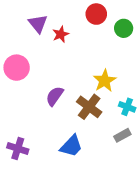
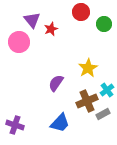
pink circle: (17, 68) -> (19, 42), moved
purple semicircle: (55, 96) -> (56, 83), moved
brown cross: (89, 107) -> (87, 101), moved, turned 30
cyan cross: (127, 107) -> (107, 90), turned 32

